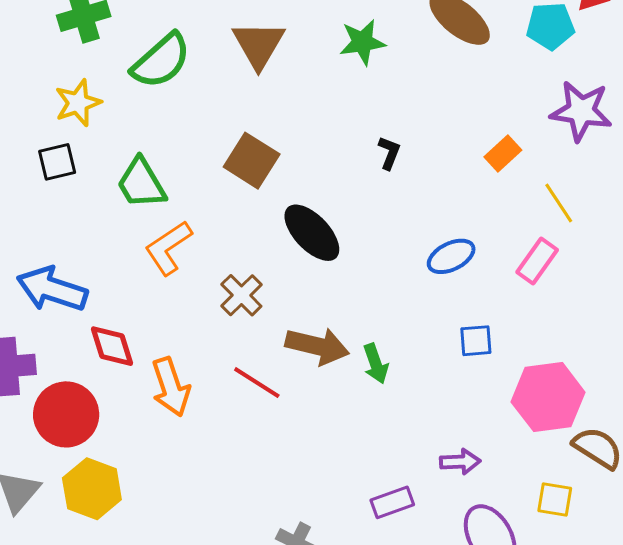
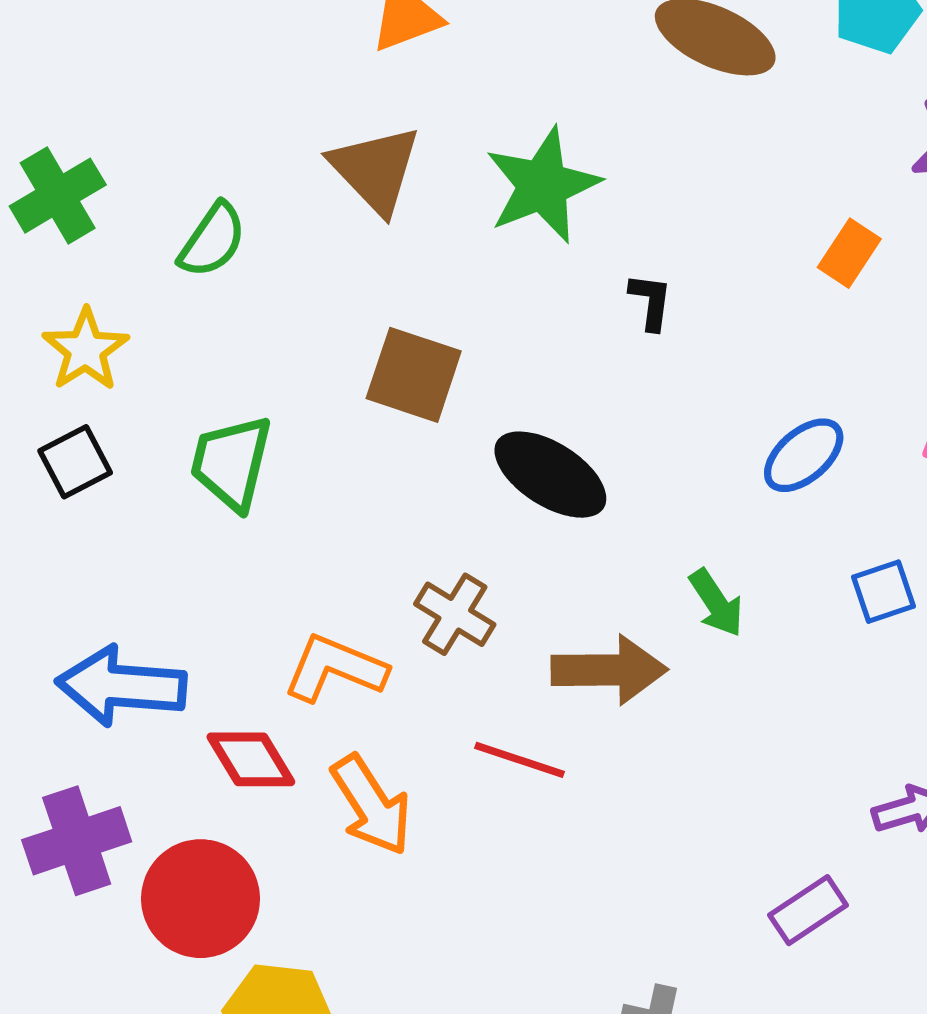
green star: (362, 42) -> (543, 185), moved, size x1.4
green semicircle: (161, 61) -> (212, 240), size x0.7
green trapezoid: (141, 183) -> (231, 463), turned 58
orange L-shape: (168, 248) -> (335, 668), moved, turned 70
green arrow: (376, 364) -> (716, 603), moved

